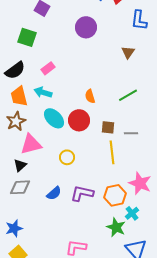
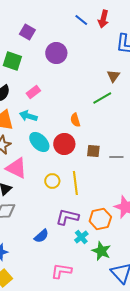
purple circle: (86, 27) -> (56, 53), moved
green line: (128, 95) -> (102, 98), moved
pink triangle: (31, 144) -> (16, 168), turned 40
yellow line: (112, 152) -> (75, 183), moved
blue semicircle: (54, 193) -> (41, 236), moved
cyan cross: (132, 213) -> (81, 237), moved

